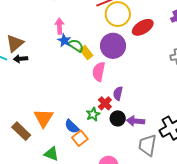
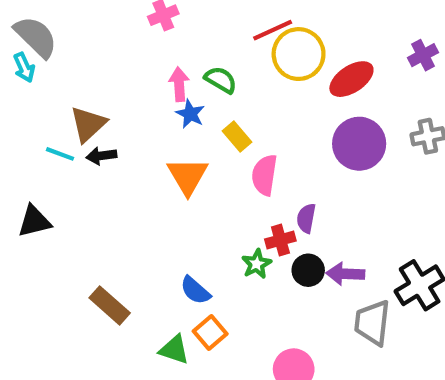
green semicircle: (76, 46) -> (221, 80), moved
purple circle: (113, 46) -> (359, 144), moved
red cross: (105, 103) -> (280, 240), turned 32
orange triangle: (43, 118) -> (188, 176), moved
blue semicircle: (72, 127) -> (195, 290), moved
orange square: (80, 138) -> (210, 332), moved

